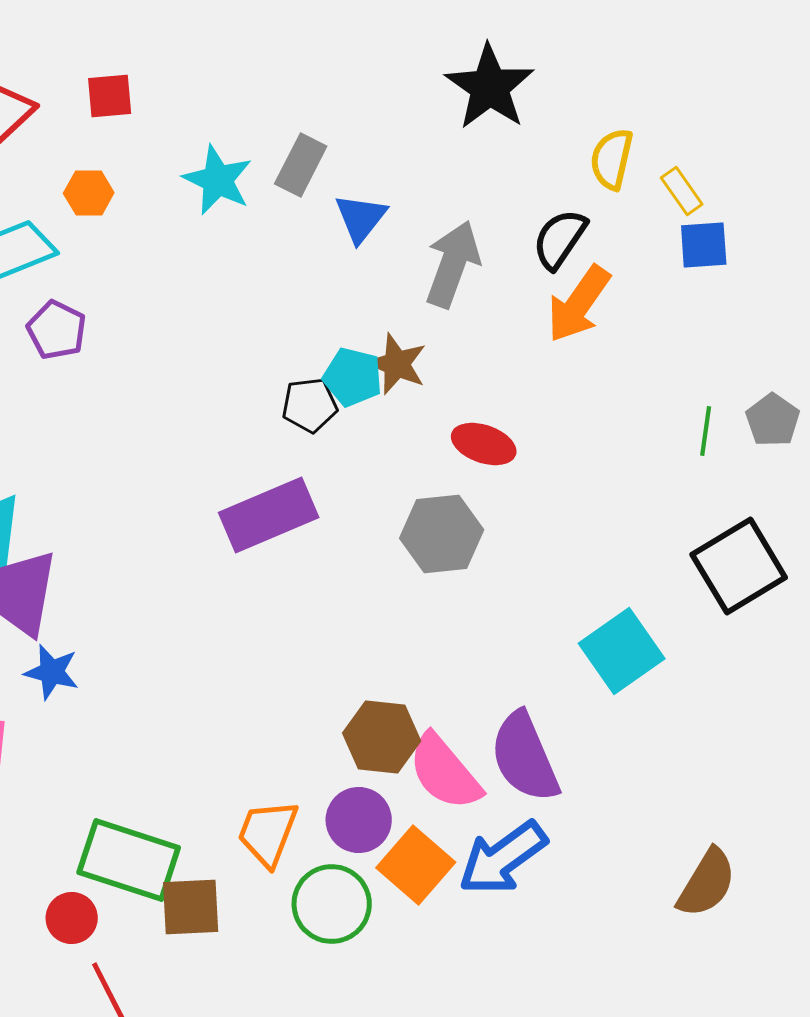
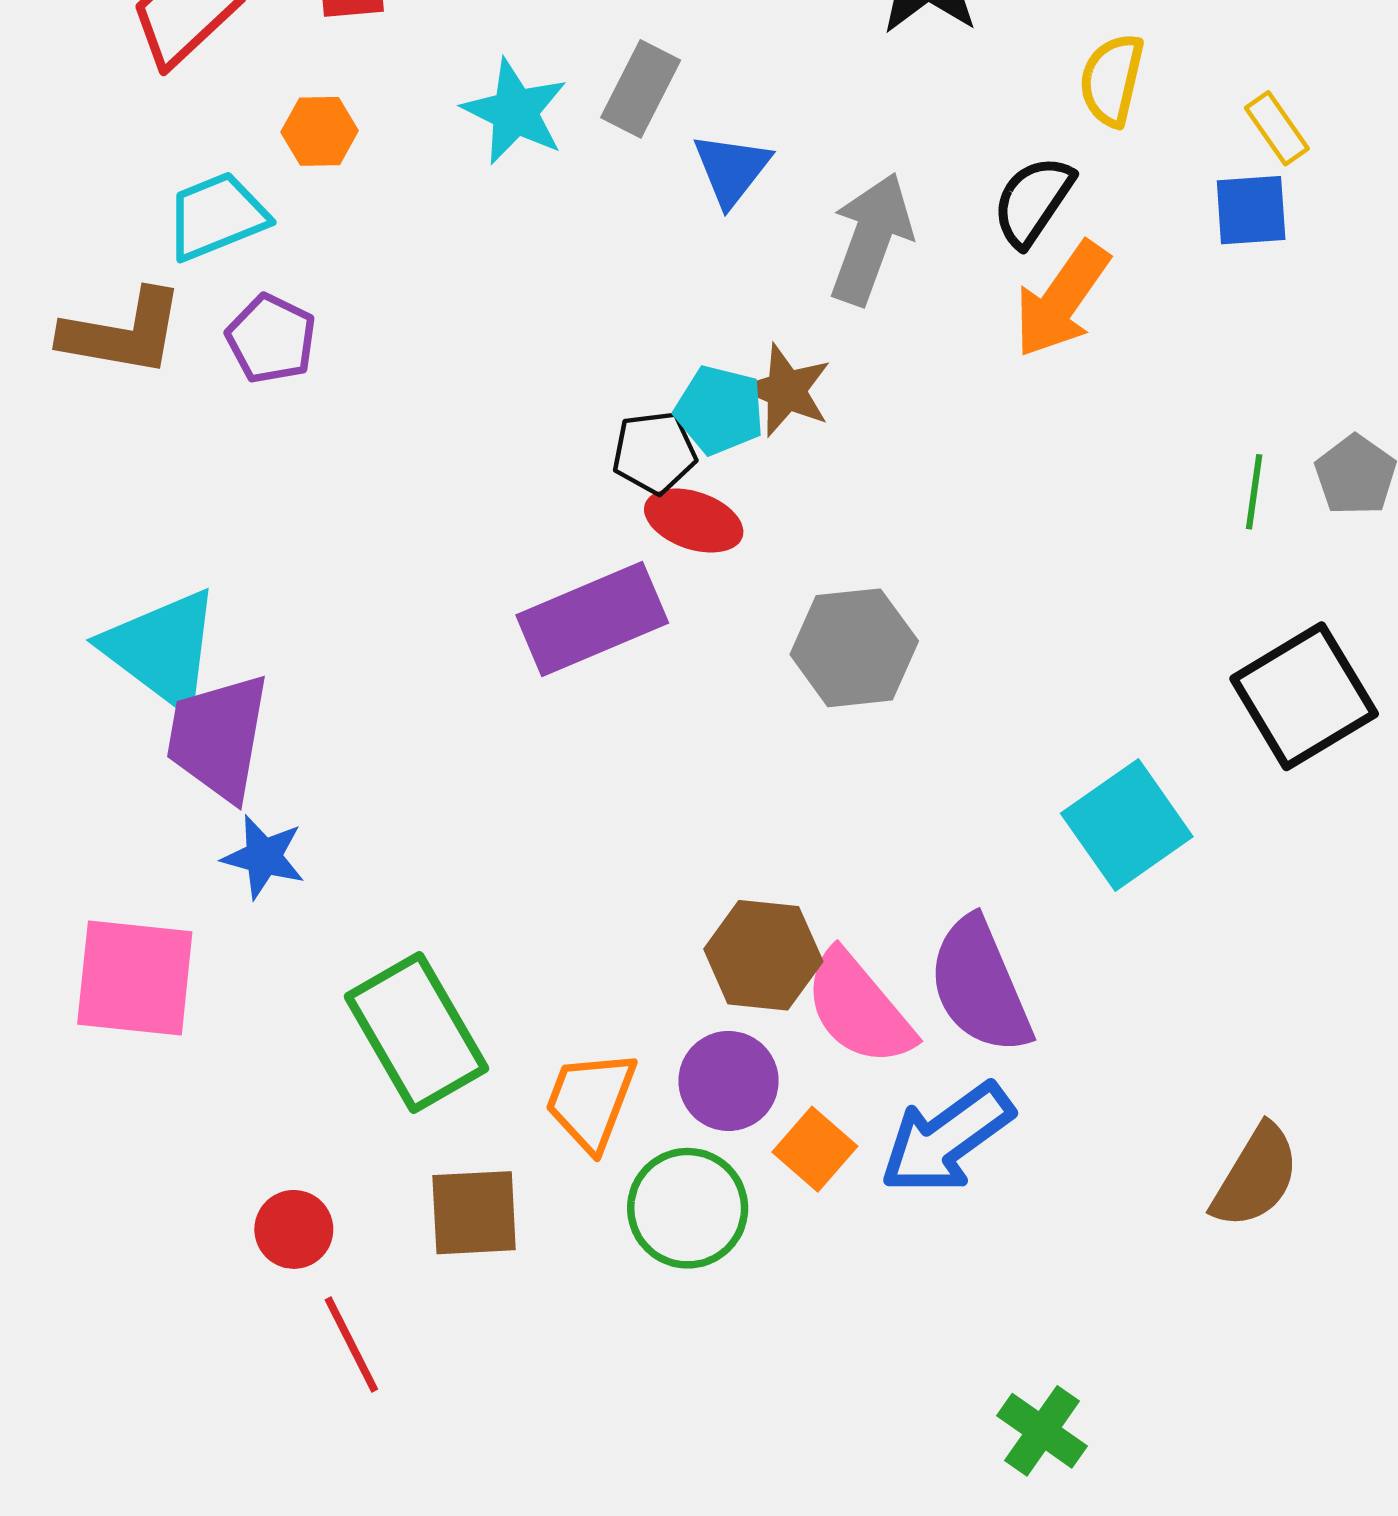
yellow rectangle: (682, 191) -> (1277, 128), moved
red ellipse: (484, 444) -> (694, 521), moved
green rectangle: (129, 860) -> (417, 1033), moved, turned 42
orange square: (416, 865) -> (815, 1149), size x0.7

